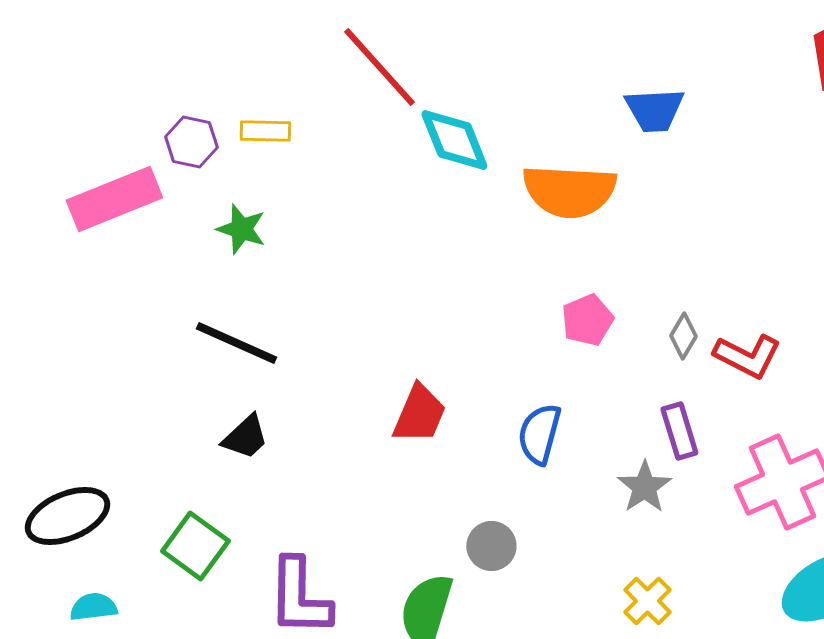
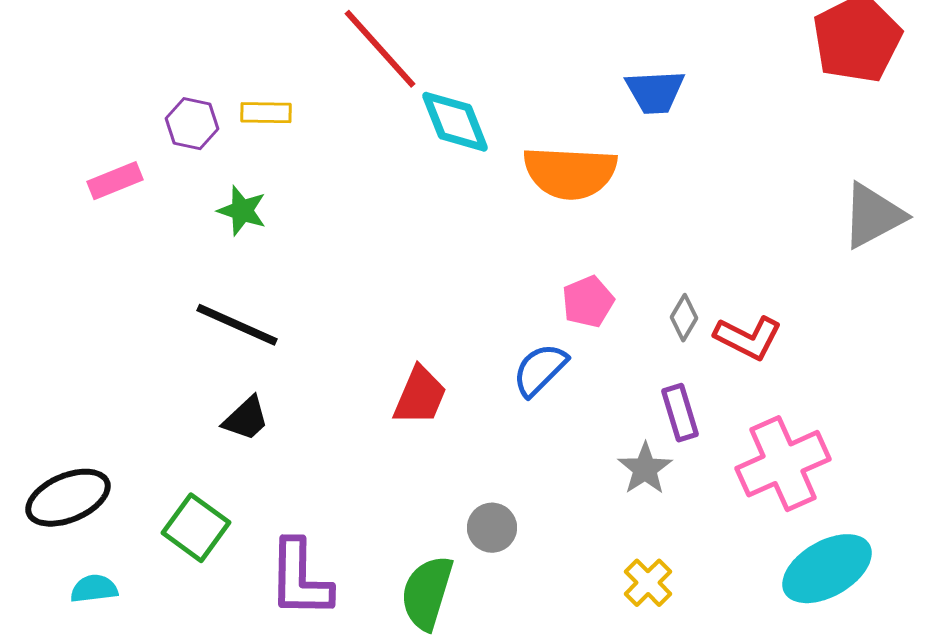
pink rectangle: (114, 199) -> (115, 181), size x0.6
blue semicircle: (539, 434) -> (540, 370), moved, turned 30

